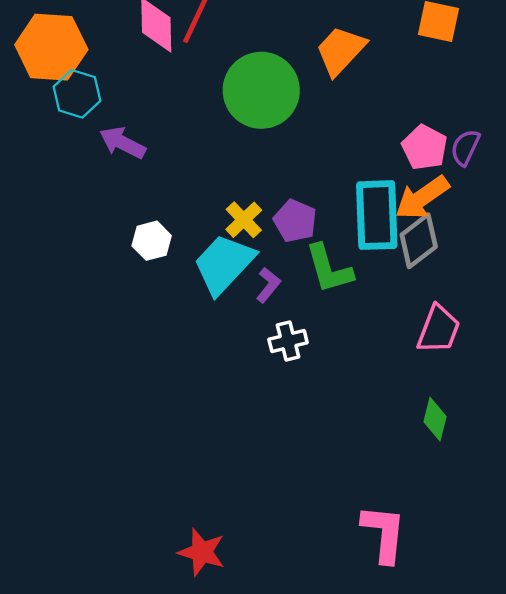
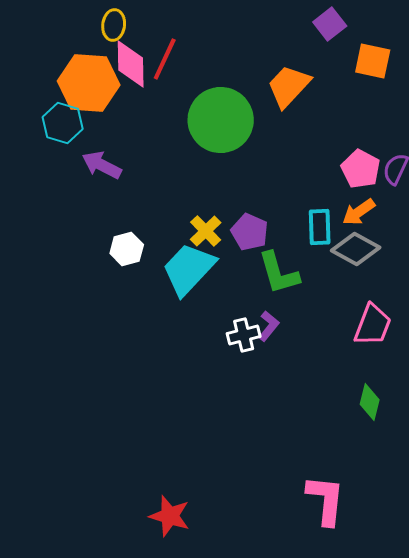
orange hexagon: (51, 47) -> (89, 83), moved
orange arrow: (422, 198) -> (359, 212), size x0.7
cyan rectangle: (377, 215) -> (320, 227), size x0.6
gray diamond: (419, 241) -> (356, 249), turned 66
purple L-shape: (268, 285) -> (269, 326), moved

